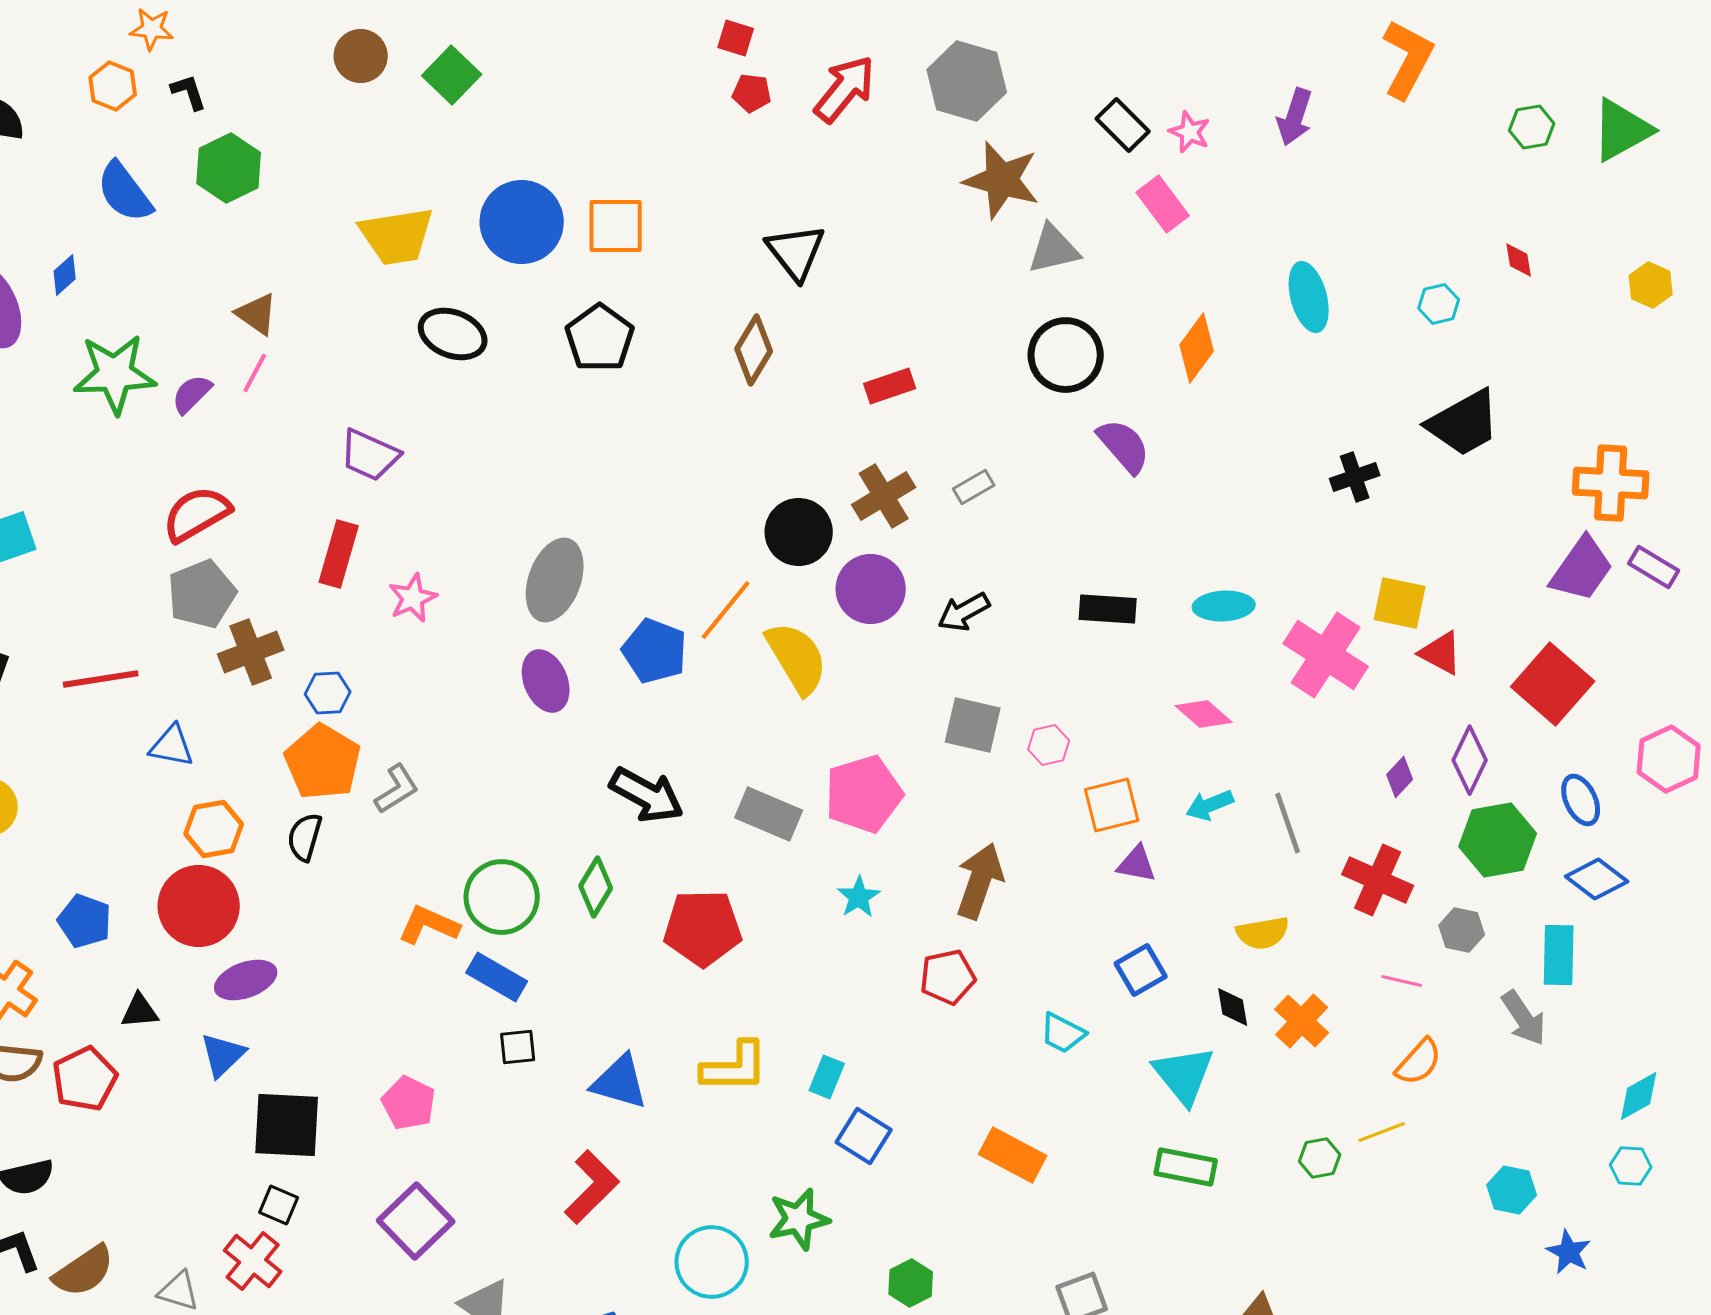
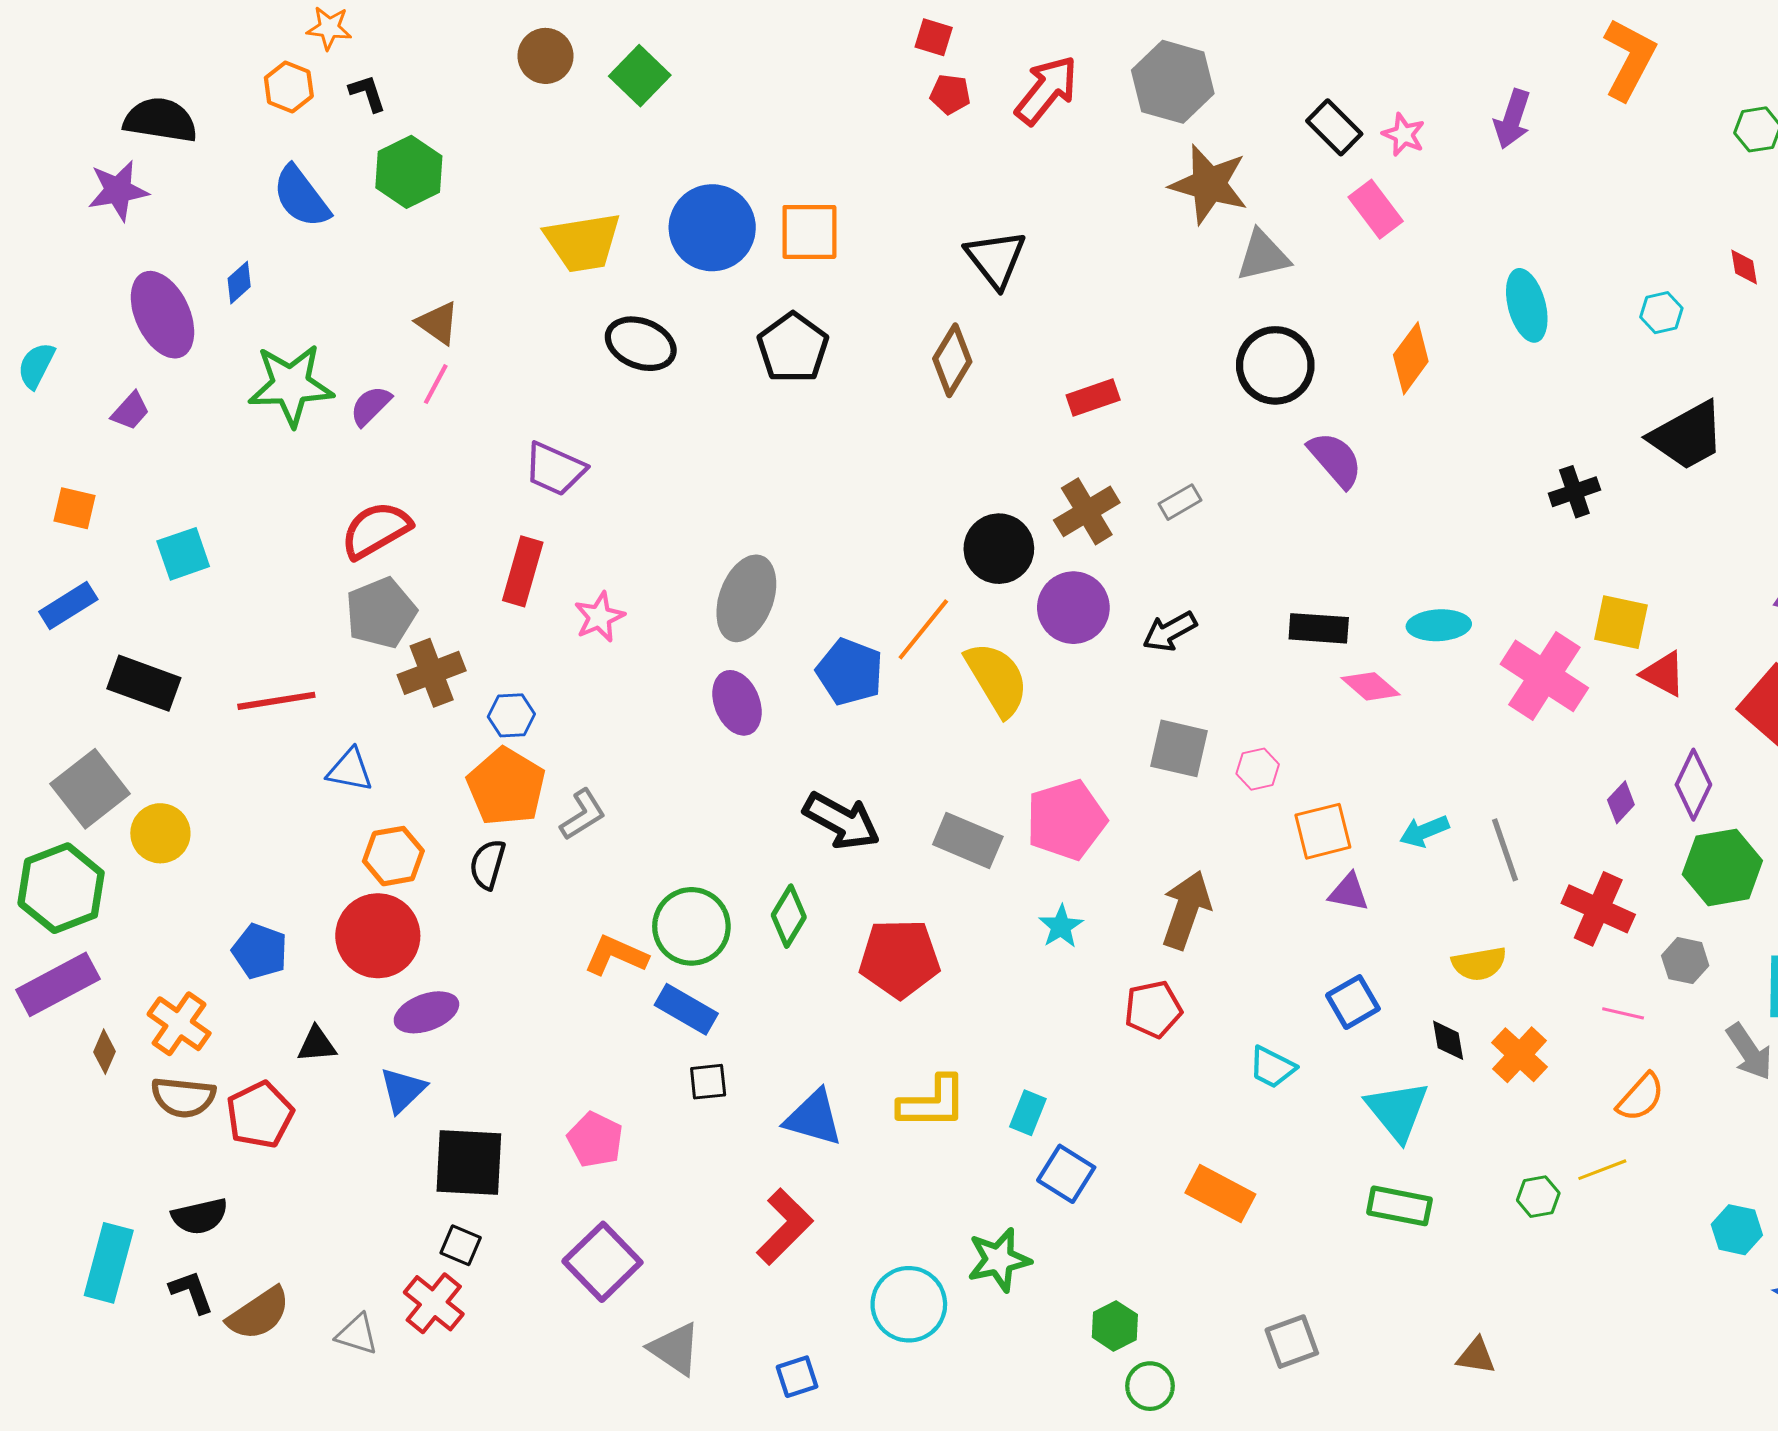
pink diamond: (1204, 714) -> (1370, 686), moved

